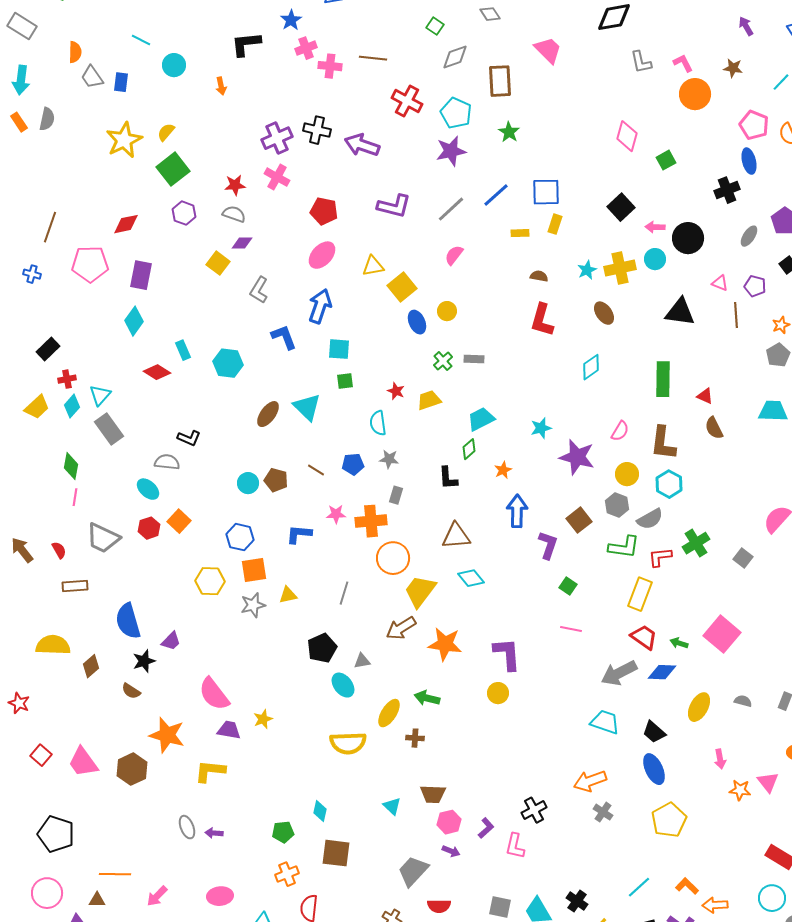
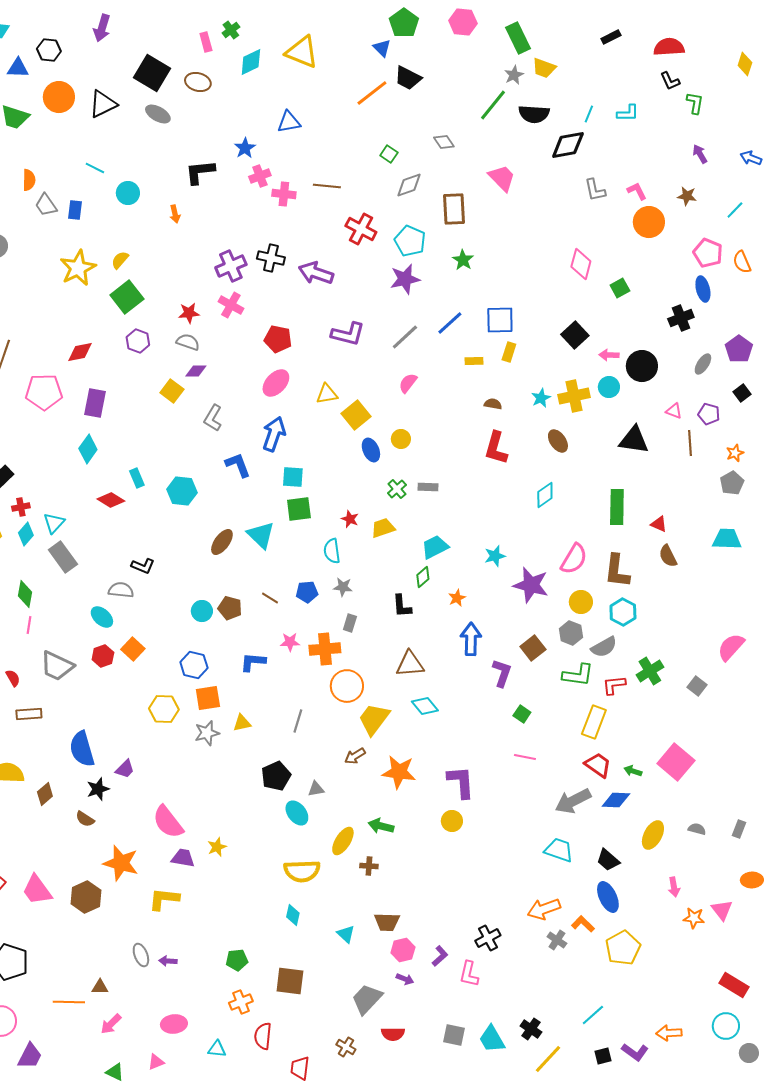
green square: (345, 381) -> (299, 509), size x1.5
pink semicircle: (620, 431) -> (574, 559), size x1.5
brown arrow: (401, 628) -> (355, 756), size x0.7
cyan diamond: (320, 811) -> (293, 915), moved
orange L-shape: (687, 886) -> (583, 924), moved
brown triangle: (97, 900) -> (100, 987), moved

